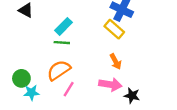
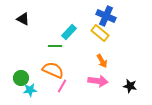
cyan rectangle: (63, 26) -> (69, 32), moved
orange semicircle: (59, 70) -> (53, 70), turned 60
black star: (132, 96) -> (130, 86), moved

